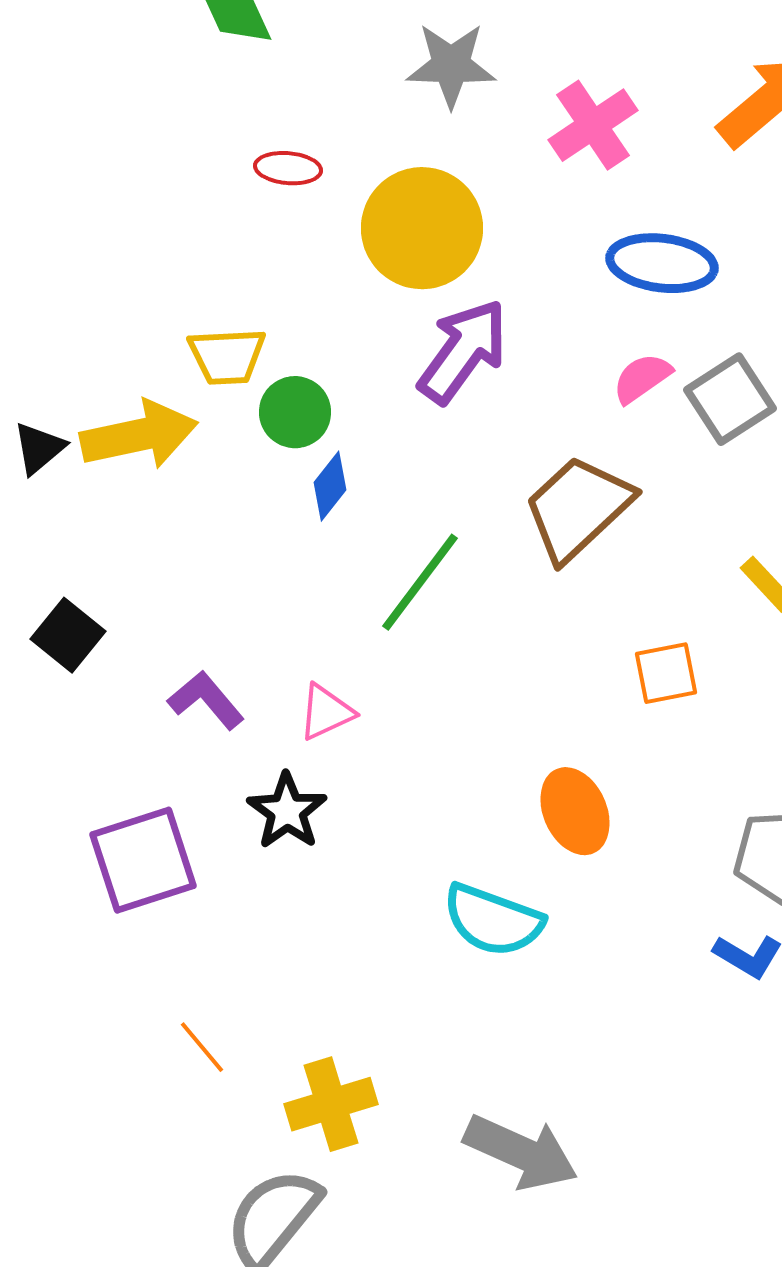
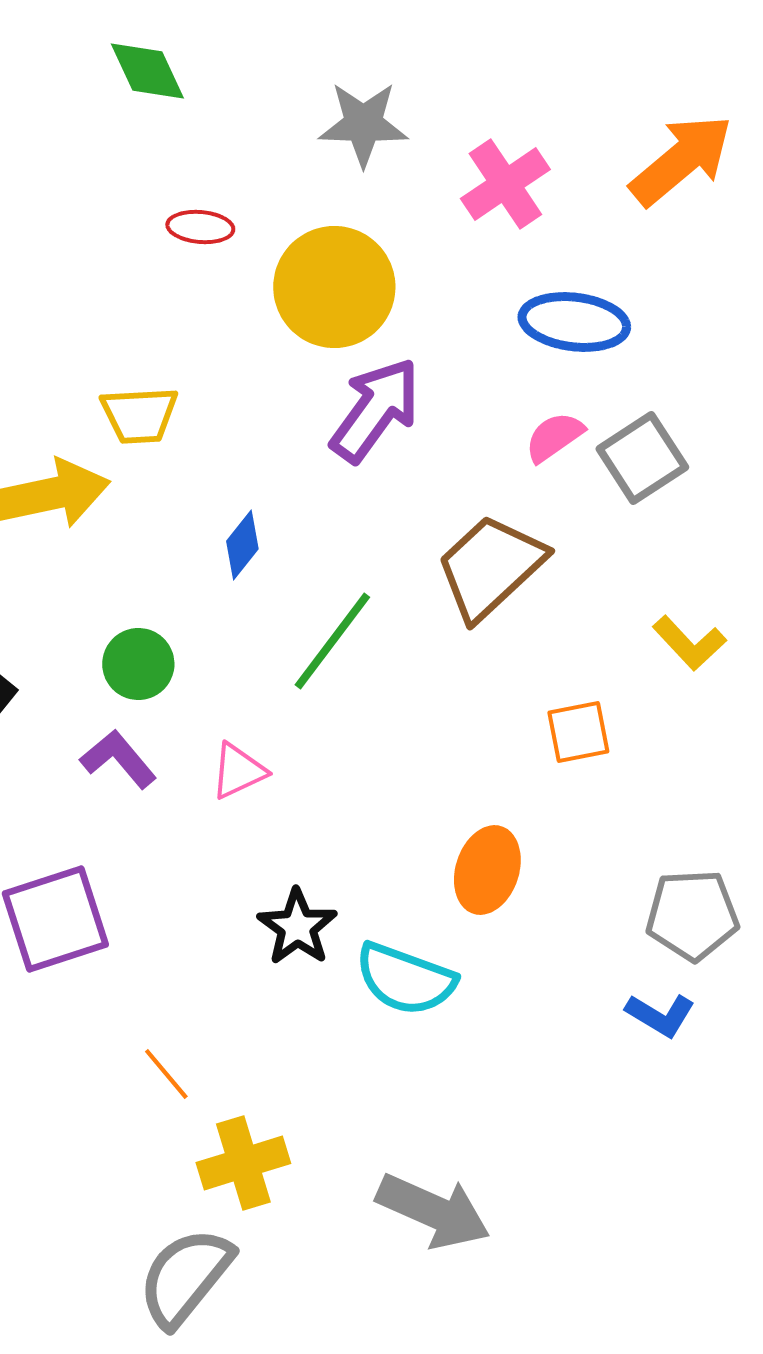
green circle: (295, 412) -> (138, 664), moved
black star: (287, 811) -> (297, 927), moved
orange ellipse: (575, 811) -> (487, 870), turned 42
orange line: (202, 1047) -> (166, 1074), moved

